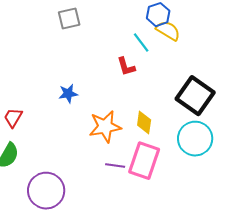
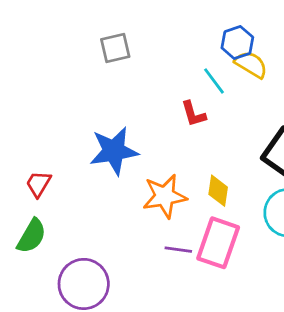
blue star: (68, 94) -> (114, 151), size x1.8

